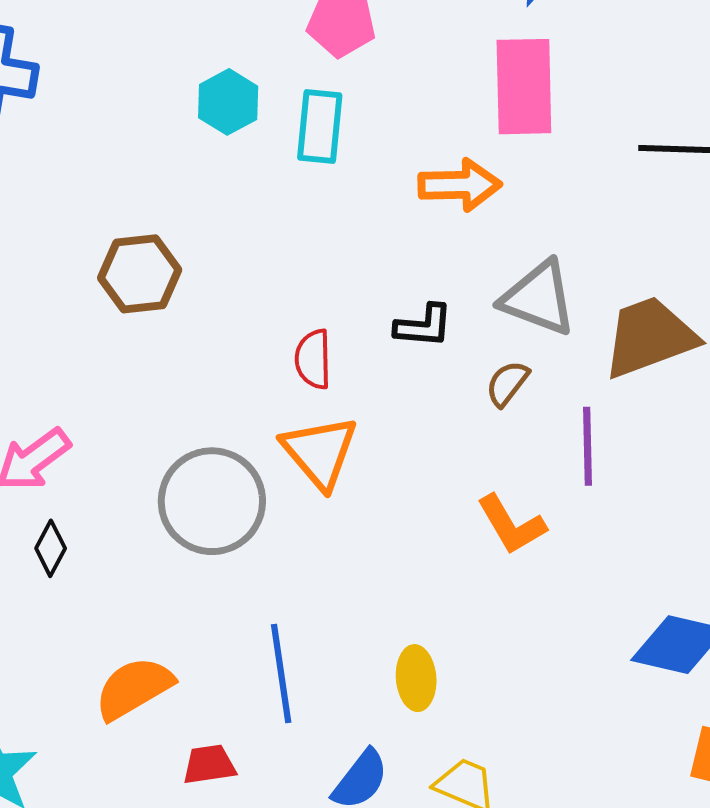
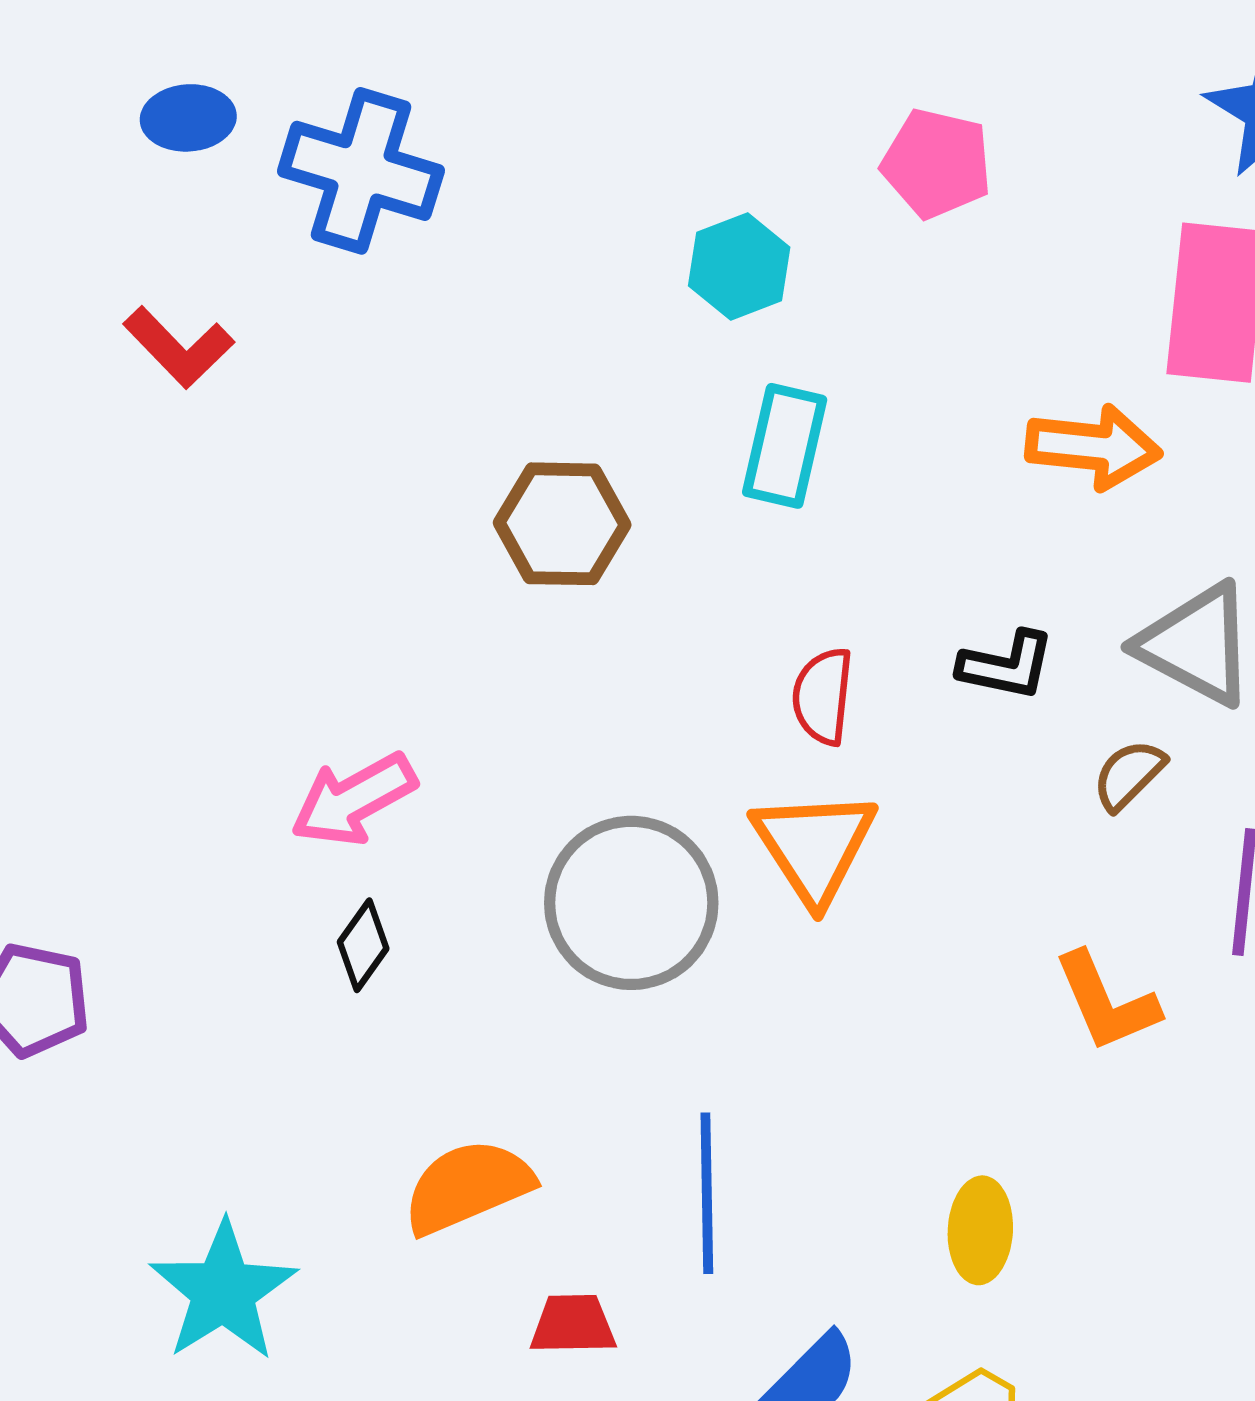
cyan rectangle: (320, 127) -> (785, 446), moved
yellow ellipse: (416, 678) -> (980, 1230), moved

